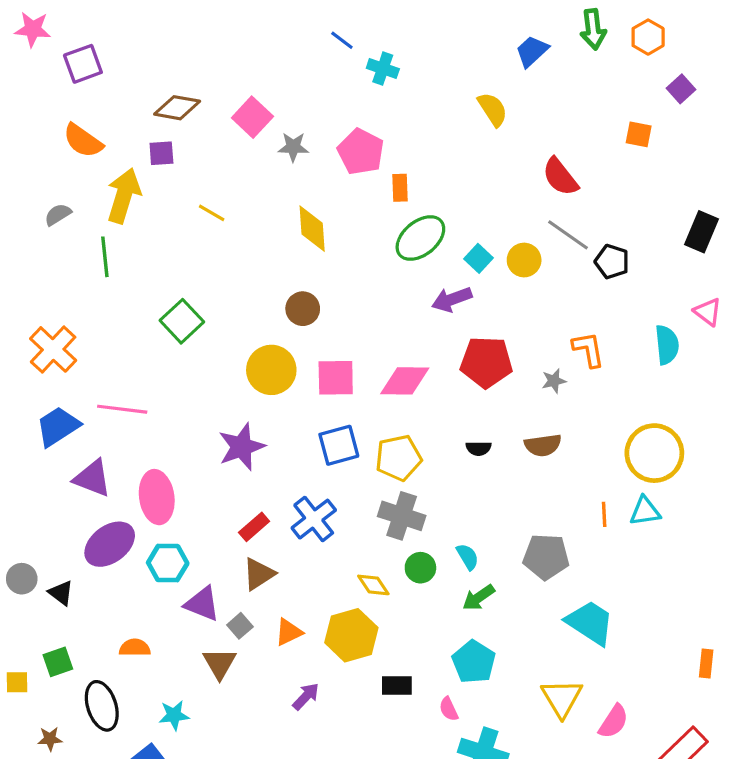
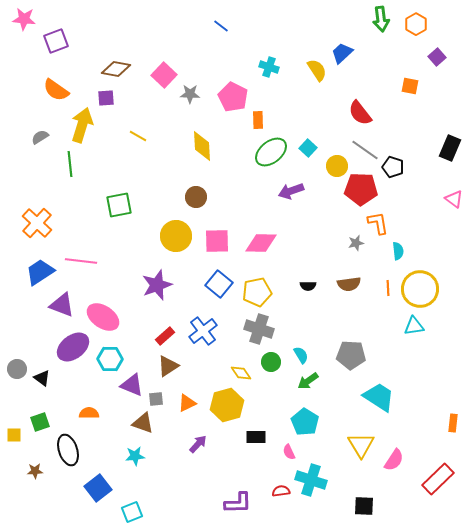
blue trapezoid: (532, 51) -> (342, 53), moved
cyan cross: (383, 68) -> (269, 67), moved
cyan square: (479, 258) -> (308, 148), moved
green square: (182, 321) -> (119, 205), turned 32
cyan semicircle: (667, 345) -> (398, 251), moved, size x0.7
red pentagon: (486, 362) -> (361, 189), moved
blue square: (339, 445) -> (219, 284), turned -36
pink ellipse: (157, 497) -> (103, 317), turned -48
orange line: (604, 514) -> (388, 288), moved
gray square: (240, 626) -> (156, 399), turned 35
brown triangle: (220, 663) -> (143, 423), turned -40
cyan star: (174, 715) -> (135, 456), moved

